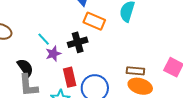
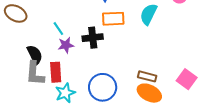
orange rectangle: (94, 21) -> (113, 19), turned -35
red rectangle: (70, 77) -> (56, 72), moved

